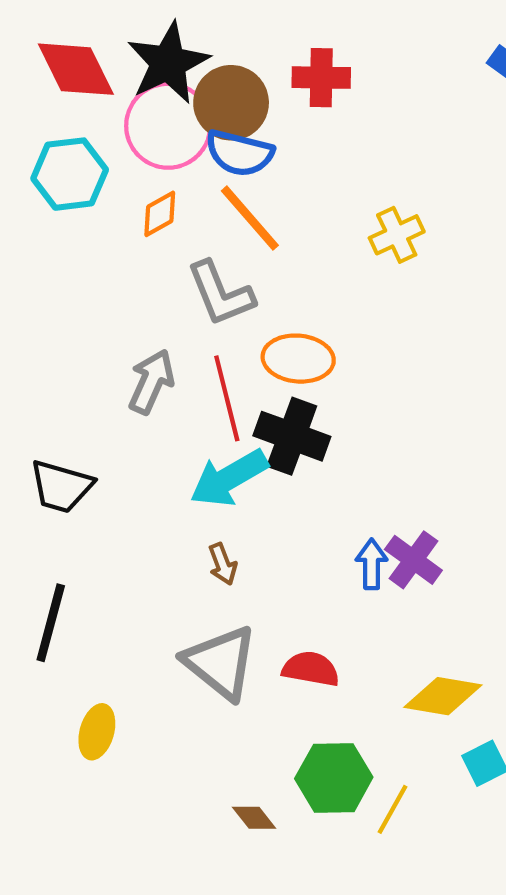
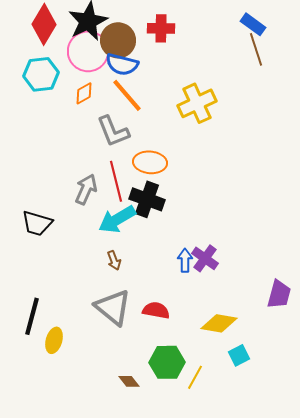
red diamond: (76, 69) -> (44, 24), turned 57
yellow cross: (397, 235) -> (197, 103), size x1.5
gray arrow: (151, 382) -> (86, 189), moved
black line: (51, 623) -> (32, 316), moved

